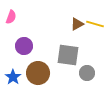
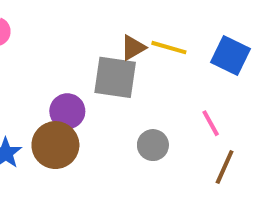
purple circle: (24, 46) -> (67, 111), moved
gray square: (68, 55) -> (115, 77), moved

